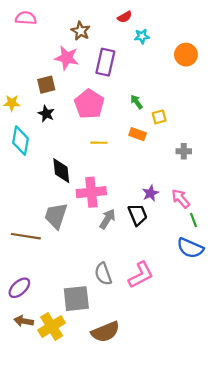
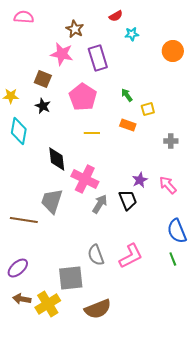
purple rectangle: (105, 62) -> (98, 58), turned -30
brown square: (46, 85) -> (43, 79), turned 36
pink cross: (91, 192) -> (85, 179), turned 32
green line: (193, 220) -> (173, 259), moved
blue semicircle: (190, 248) -> (177, 231), turned 45

